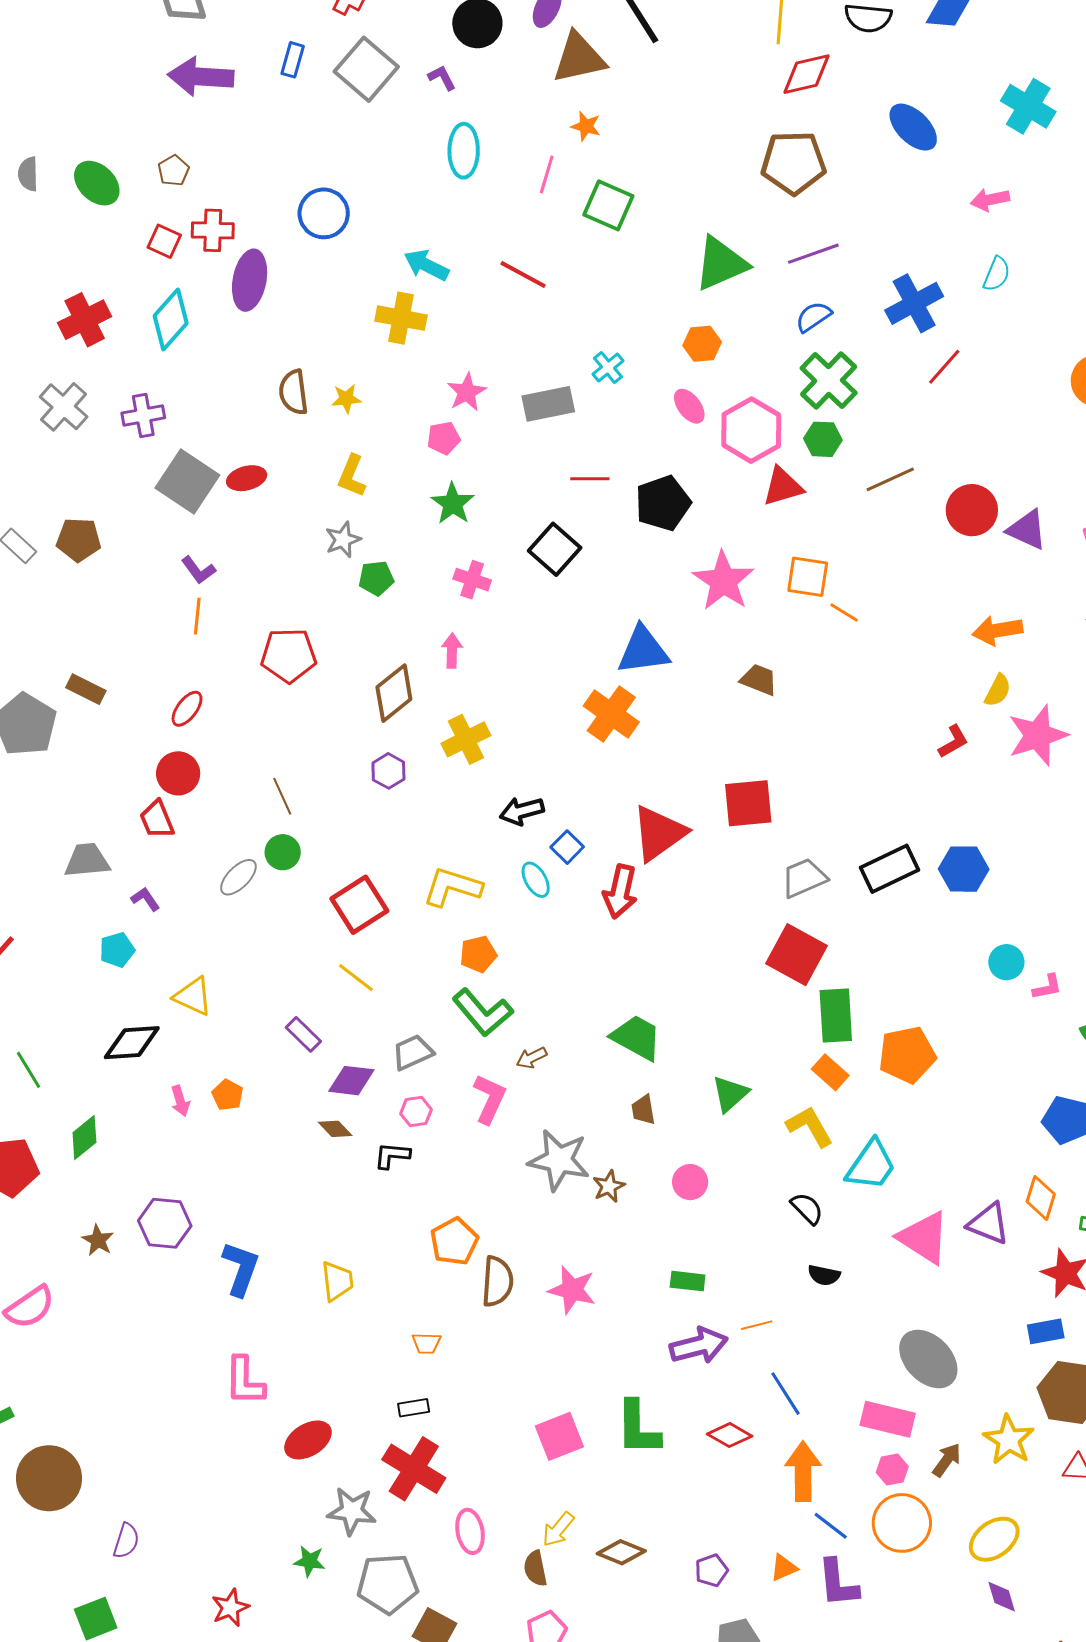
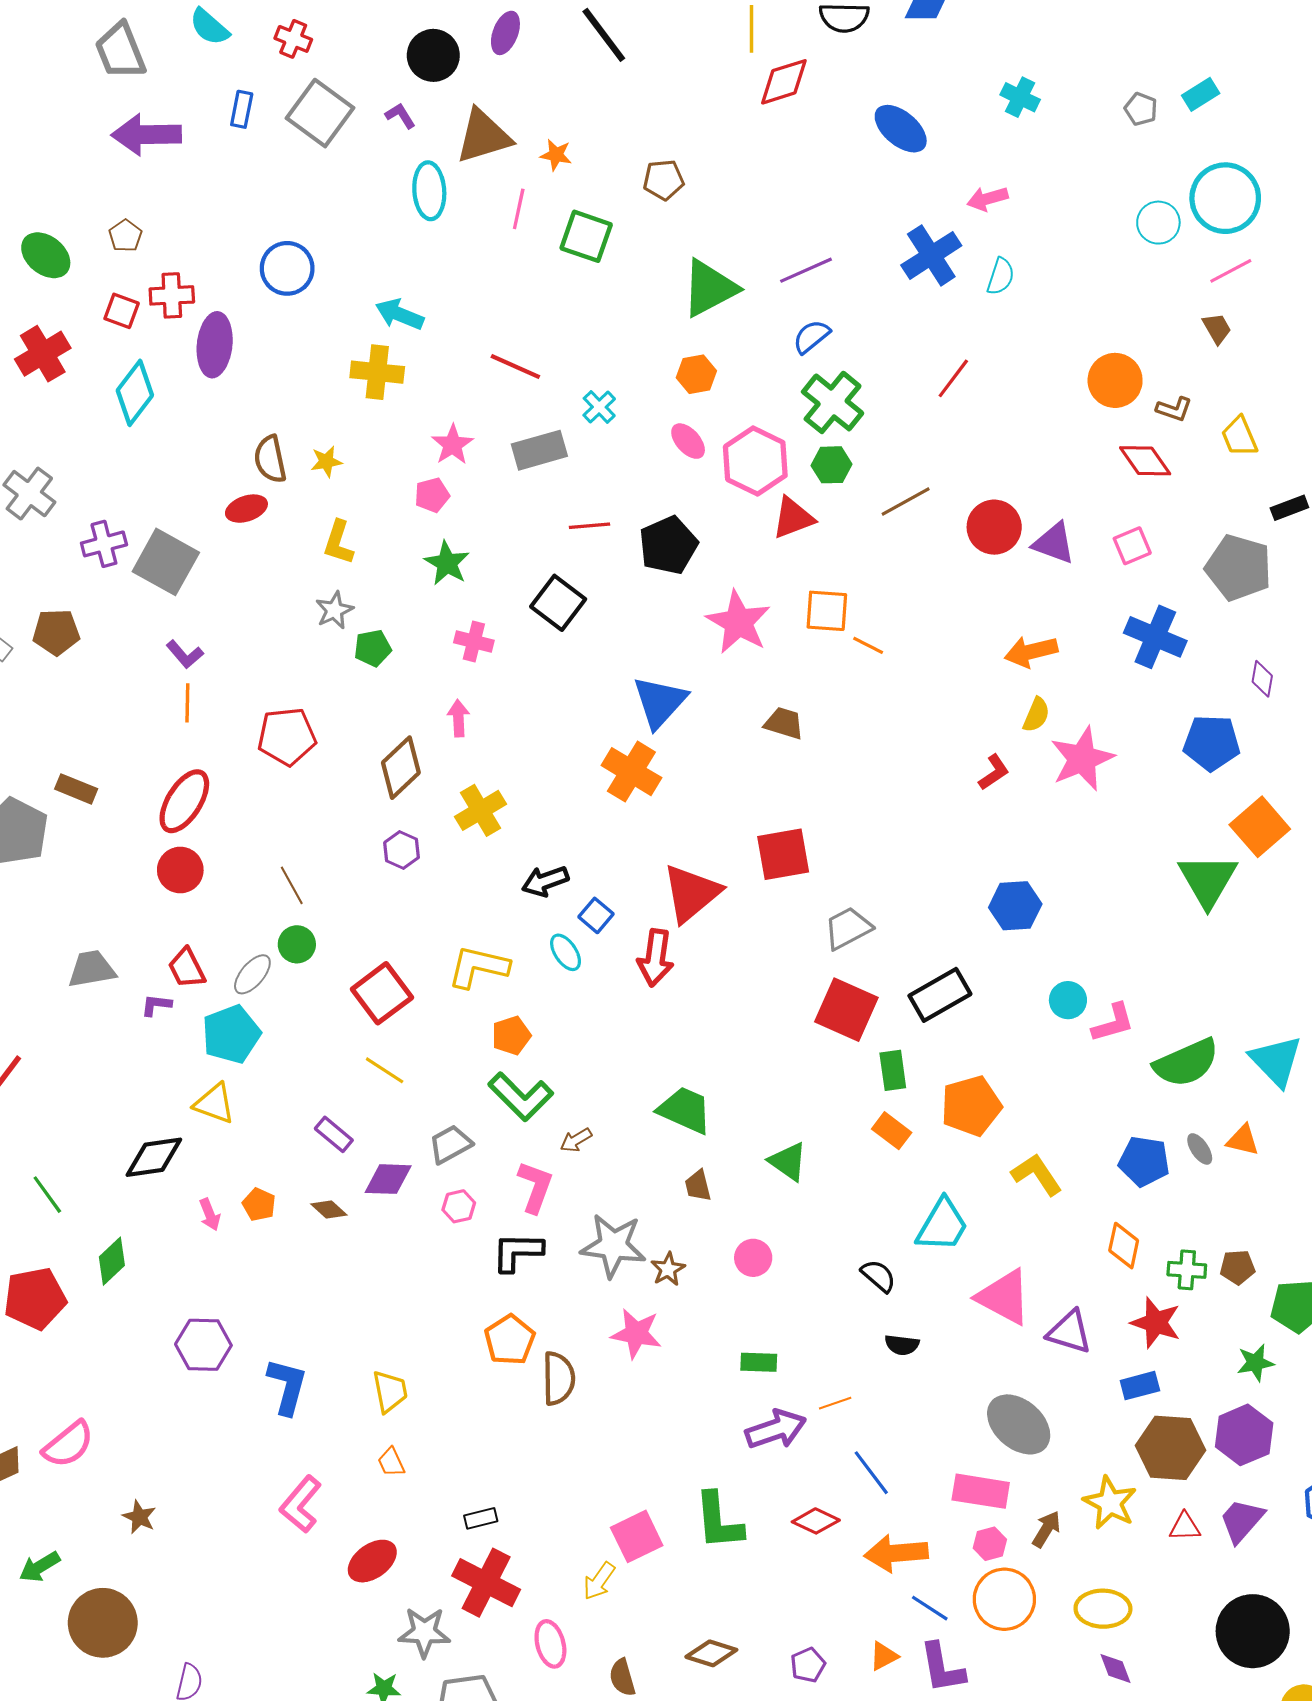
brown triangle: (579, 58) -> (483, 136), moved
cyan cross: (1028, 106) -> (1020, 97), size x0.7
brown pentagon: (793, 163) -> (664, 180), moved, size x0.6
red line: (523, 275) -> (515, 366), moved
blue cross: (914, 303) -> (931, 255), moved
red cross: (85, 320) -> (43, 354), moved
purple cross: (143, 415) -> (104, 544), moved
red ellipse: (247, 478) -> (246, 509), moved
blue triangle: (643, 650) -> (660, 702), turned -36
red ellipse: (187, 709) -> (184, 801), size x1.6
red trapezoid: (157, 819) -> (187, 968), moved
black rectangle: (890, 869) -> (940, 995), moved
purple L-shape: (145, 899) -> (156, 1005), turned -44
cyan pentagon: (117, 950) -> (231, 1034), moved, size x1.6
pink L-shape: (1047, 987) -> (1113, 1023), size x1.4
green rectangle: (836, 1015) -> (893, 1070), size x0.7
green triangle: (730, 1094) -> (788, 1162), turned -39
yellow L-shape: (810, 1126) -> (1037, 1174), moved
brown diamond: (335, 1129) -> (329, 1210), moved
black L-shape: (392, 1155) -> (517, 1252), moved, size x1.4
purple triangle: (989, 1224) -> (1069, 1332), moved
brown star: (98, 1240) -> (139, 1517), moved
pink star: (572, 1290) -> (636, 1334), moved
orange trapezoid: (427, 1343) -> (391, 1462), moved, turned 68
pink L-shape: (245, 1381) -> (301, 1504), turned 44
orange arrow: (803, 1471) -> (896, 1553), turned -90
yellow arrow: (558, 1529) -> (599, 1581), moved
yellow ellipse: (994, 1539) -> (1103, 1609), turned 42

